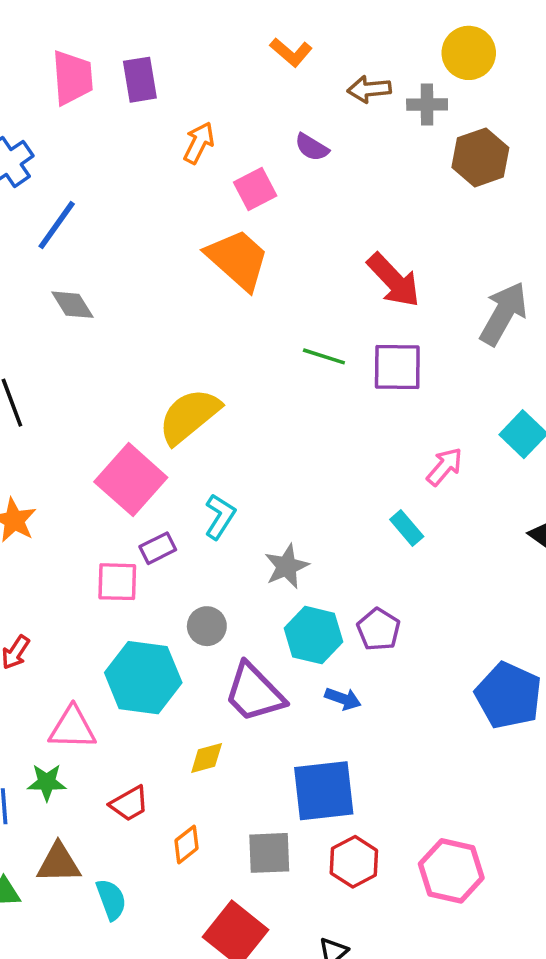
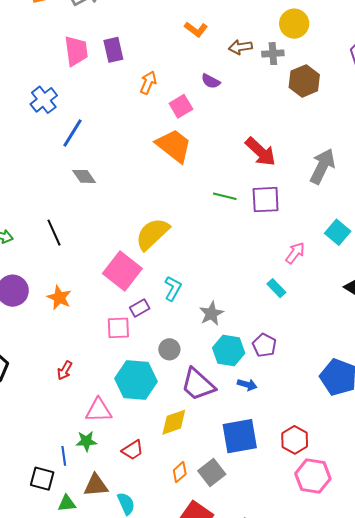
yellow diamond: (207, 758) -> (174, 422), size x1.4
orange diamond: (186, 844) -> (180, 472), moved
gray square: (269, 853) -> (212, 472), turned -32
red hexagon: (354, 862) -> (295, 440), moved

